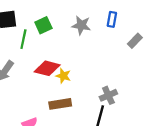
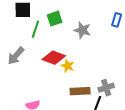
gray star: (81, 25) -> (82, 30), moved
brown rectangle: (60, 104) -> (80, 91), moved

